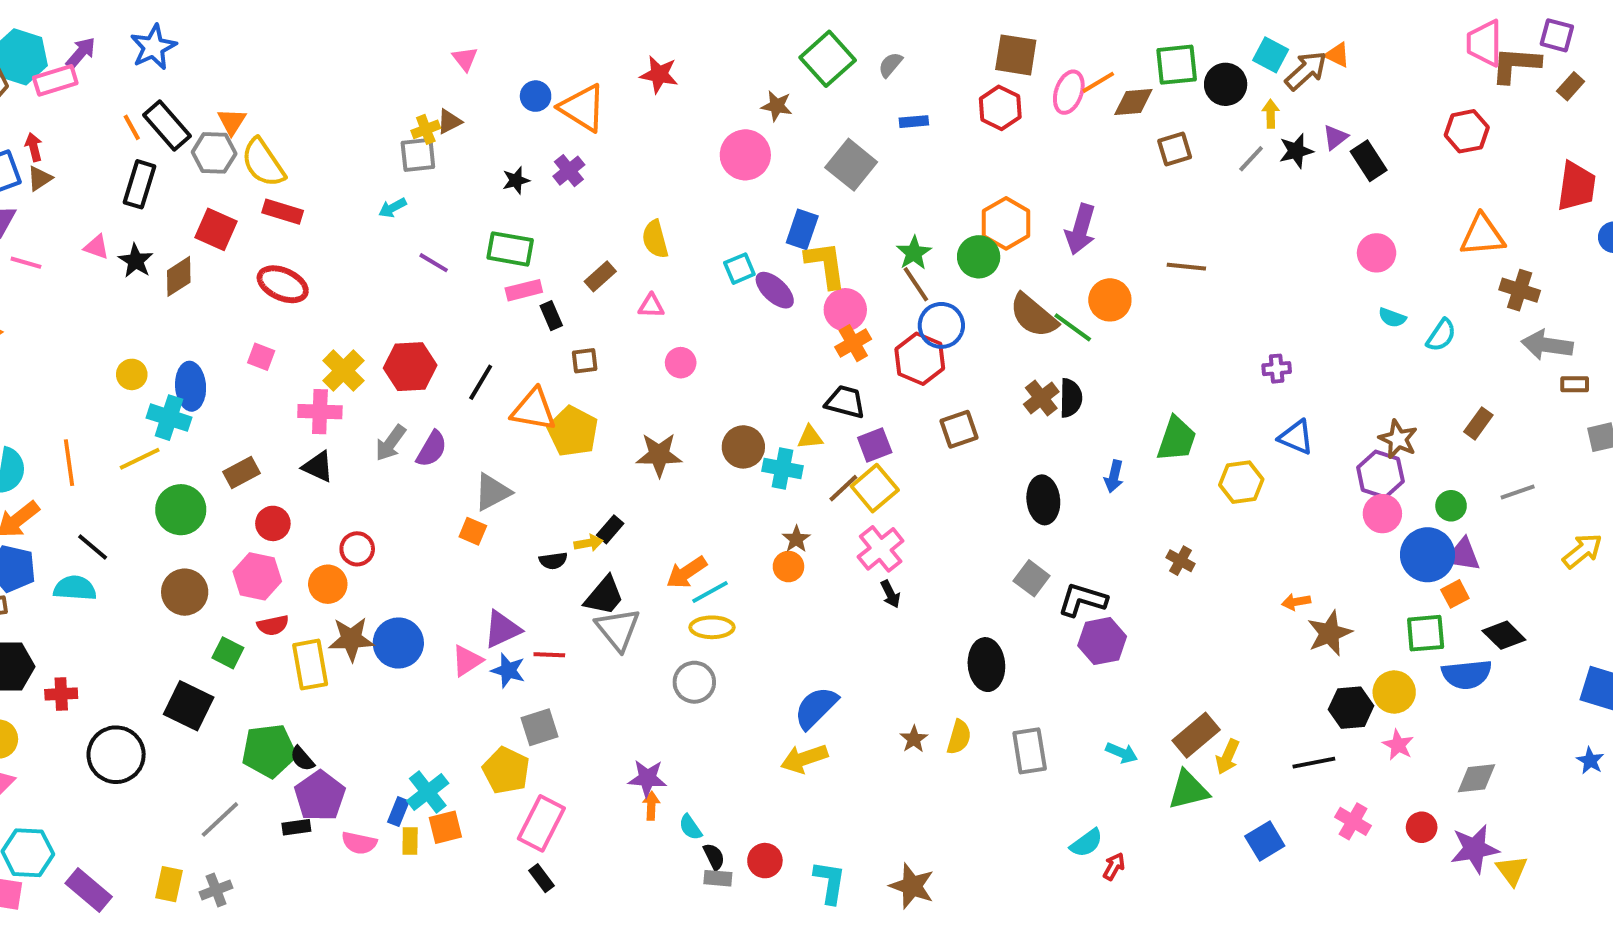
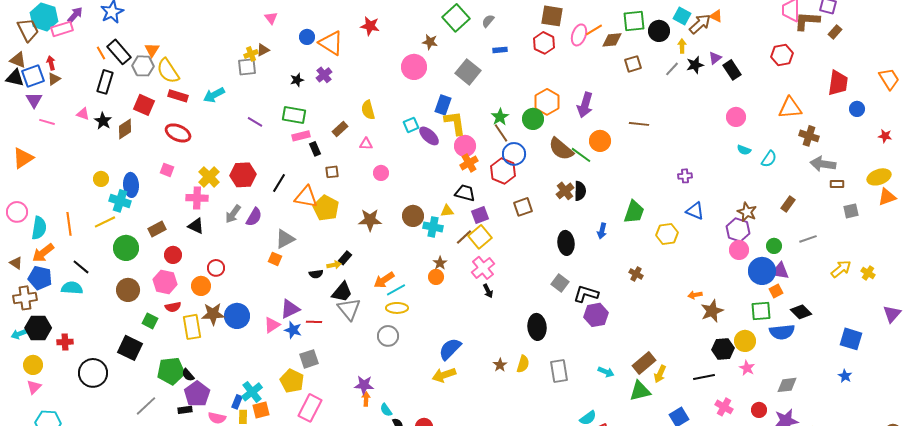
cyan arrow: (392, 208) -> (214, 95), moved, size x1.5

